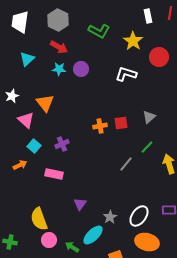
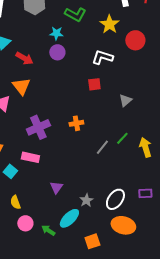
red arrow: (59, 47) -> (24, 58), moved
cyan star: (59, 69) -> (56, 33), moved
red square: (121, 123) -> (94, 84), moved
orange cross: (100, 126) -> (76, 123), moved
purple cross: (62, 144) -> (38, 127), size x1.6
cyan square: (34, 146) -> (10, 171), moved
green line: (147, 147) -> (122, 138), moved
yellow semicircle: (39, 219) -> (15, 202), size x0.6

